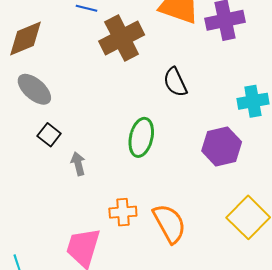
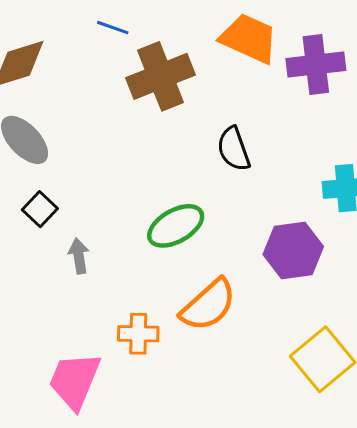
green ellipse: (141, 137) -> (176, 226), turned 42
orange semicircle: (169, 223) -> (208, 305), moved, turned 72

